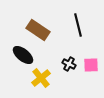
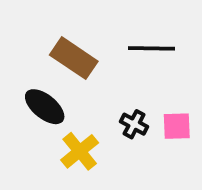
black line: (78, 25) -> (152, 48), turned -75

